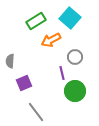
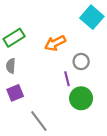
cyan square: (70, 18) -> (92, 17), moved
green rectangle: (36, 21) -> (14, 38), moved
purple square: (24, 83) -> (15, 93), moved

